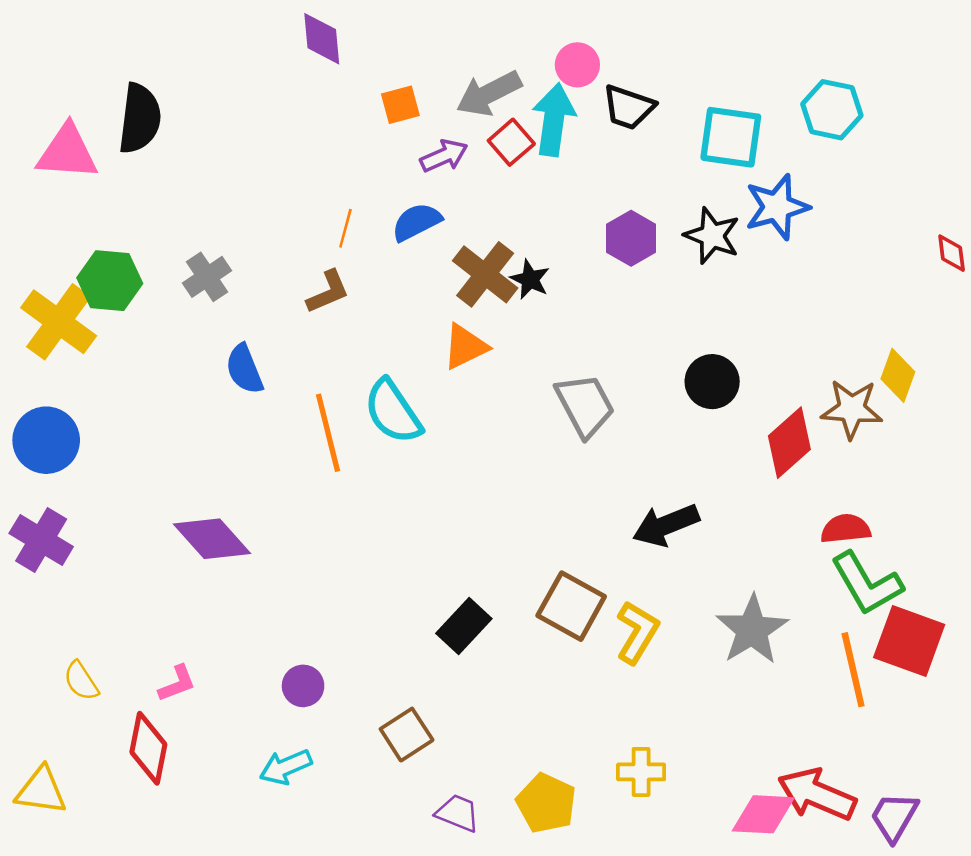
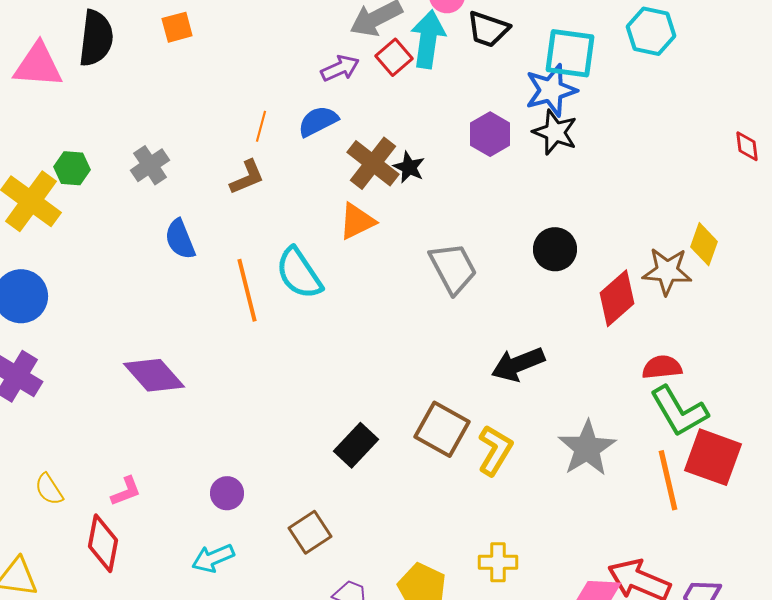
orange square: (400, 105) -> (177, 27), moved
blue star: (777, 207) -> (551, 90), moved
green hexagon: (110, 281) -> (72, 168), size x0.7

